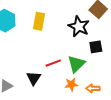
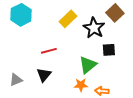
yellow rectangle: (39, 21) -> (68, 19), moved, turned 30
red line: (53, 63) -> (49, 51), moved

